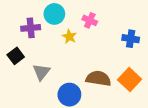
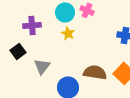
cyan circle: (54, 14) -> (65, 12), moved
pink cross: (90, 20) -> (87, 10), moved

